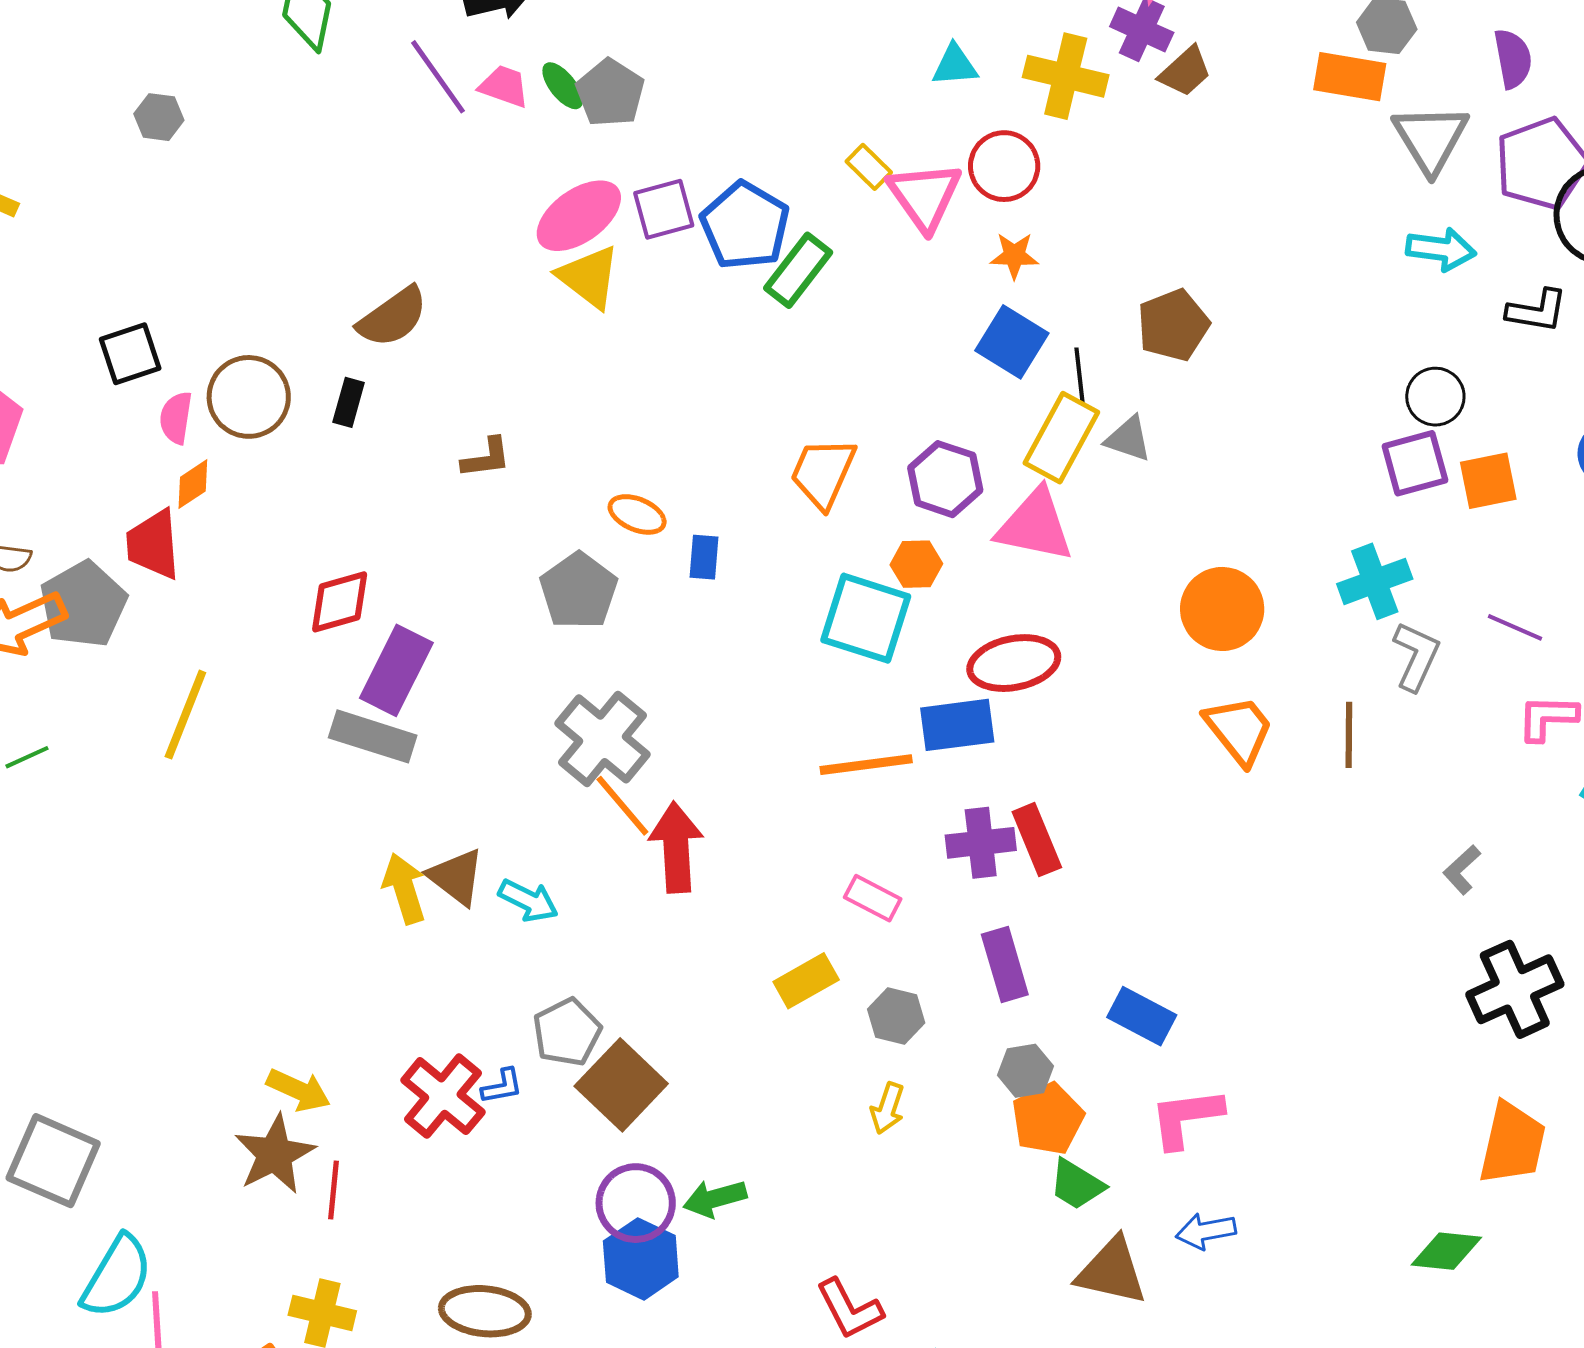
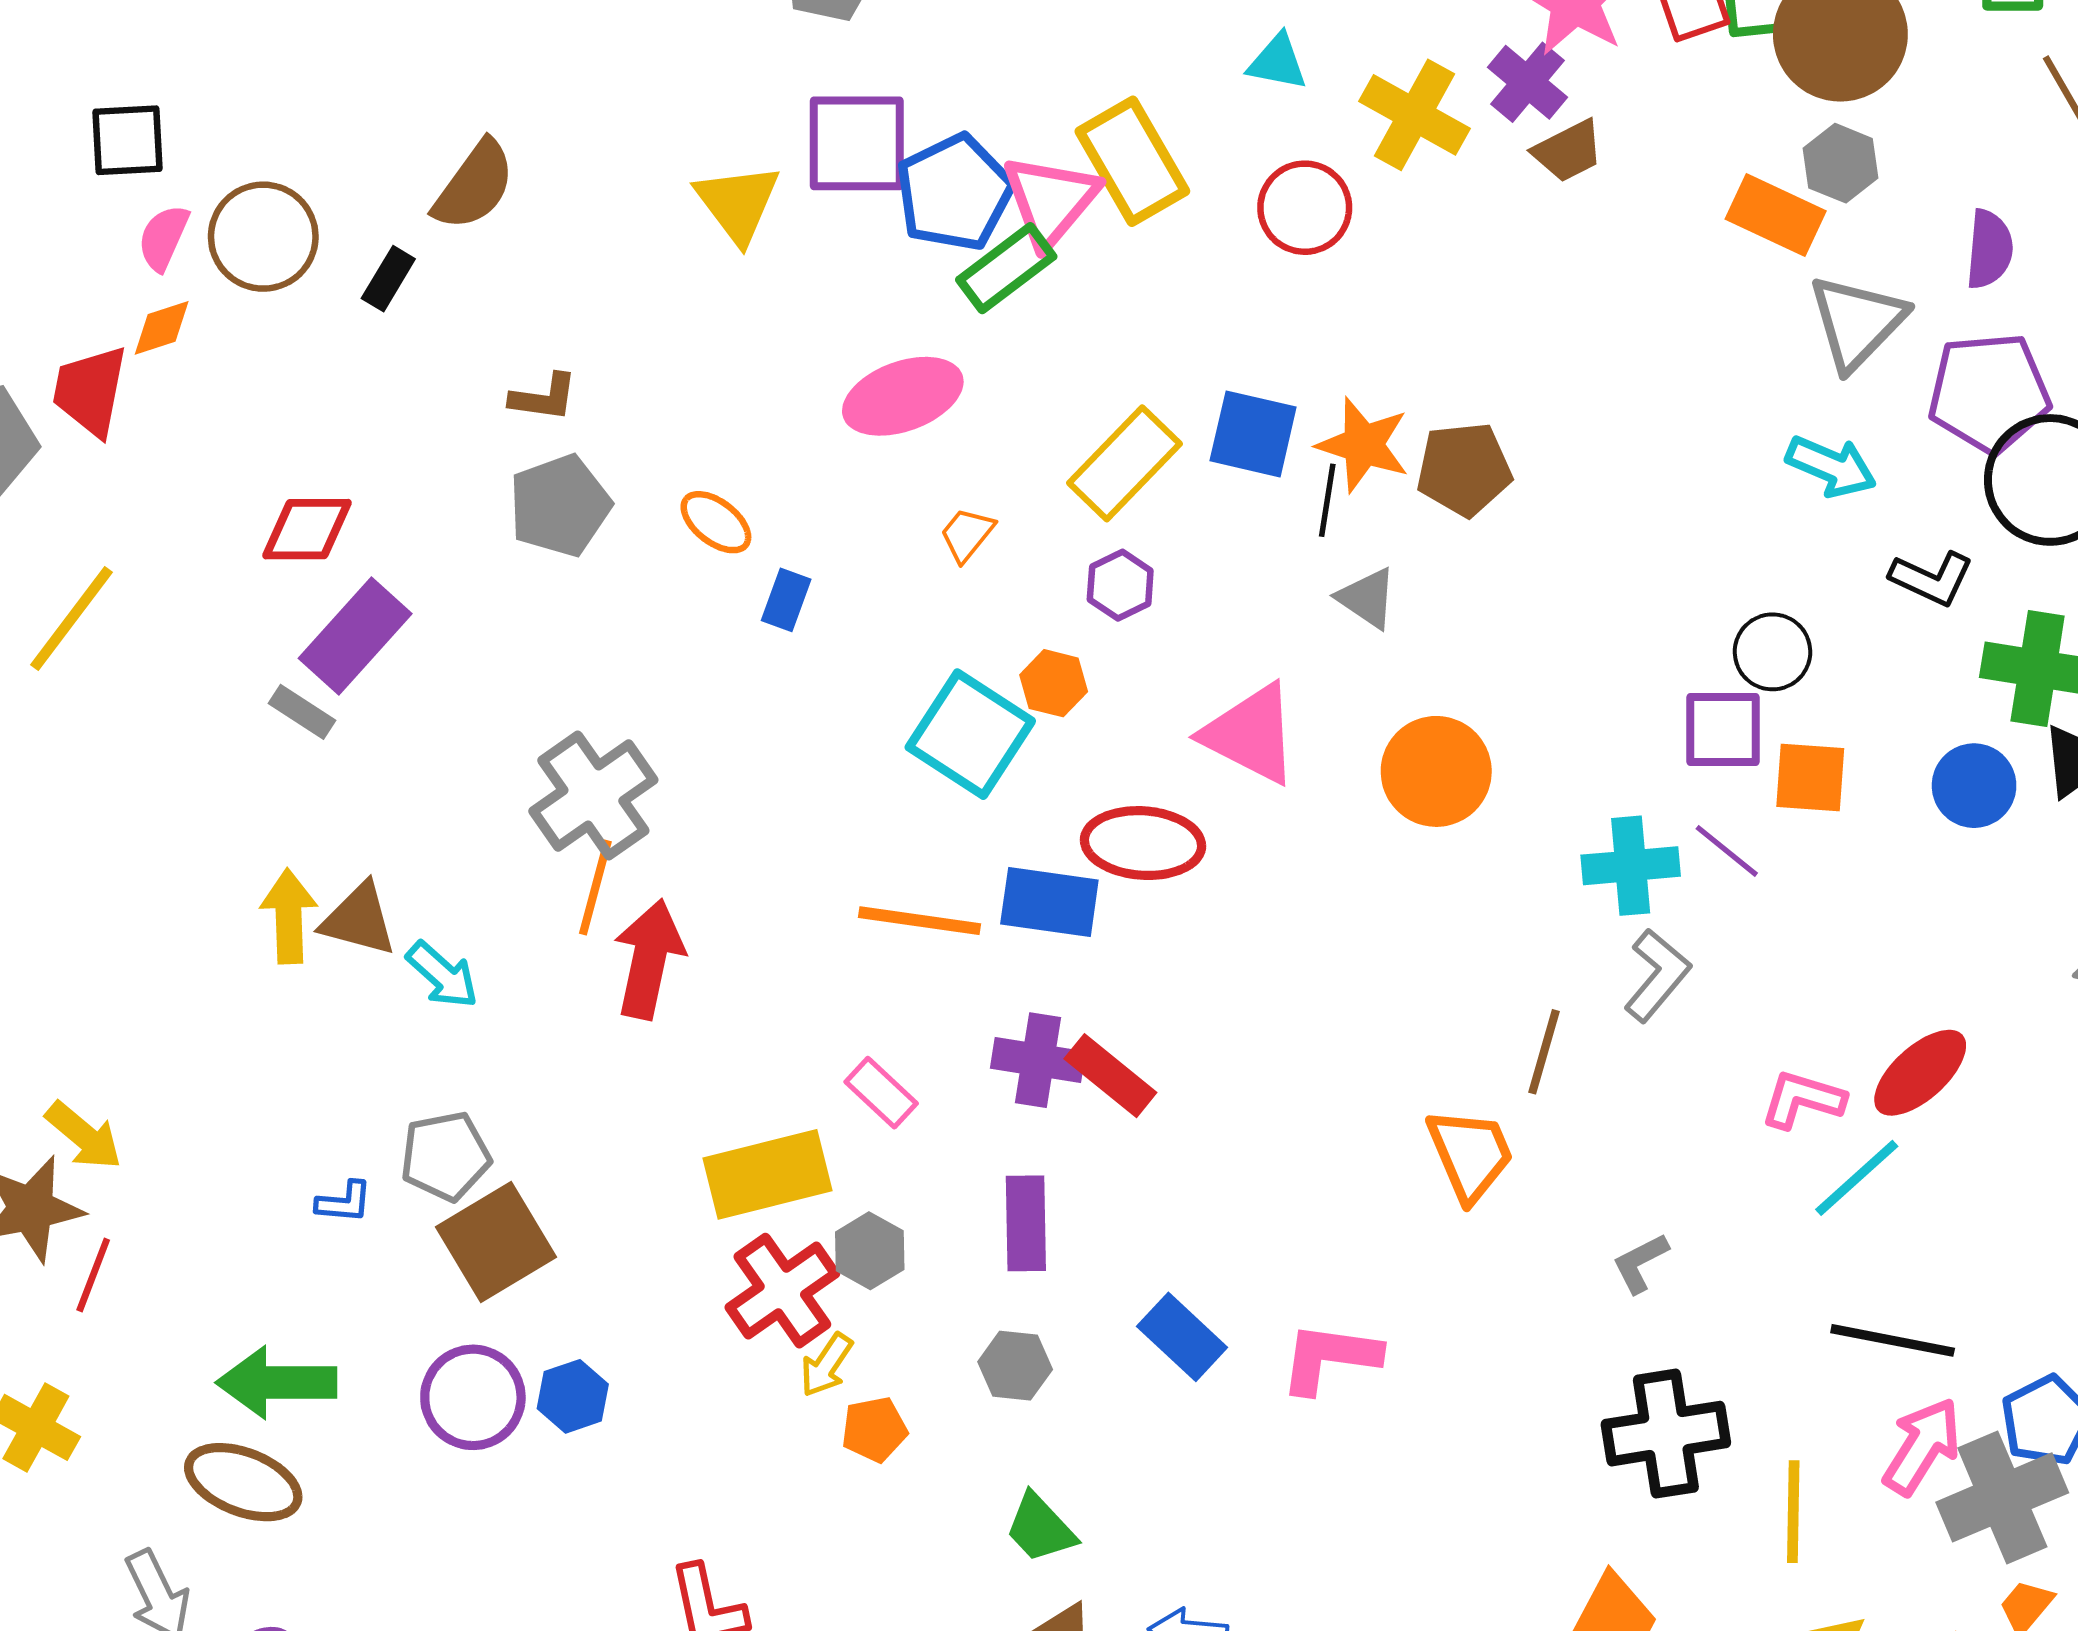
yellow rectangle: (869, 167) -> (1132, 161), size x2.0
pink triangle: (925, 196) -> (1050, 200), moved
purple square: (664, 209) -> (857, 143), size x1.4
pink ellipse: (579, 216) -> (903, 396), moved
orange star: (1014, 256) -> (1363, 445), moved, size x1.5
brown semicircle: (393, 317) -> (474, 185), turned -34
blue square: (1012, 342) -> (1253, 434), turned -34
yellow rectangle: (1061, 438) -> (1125, 463), moved
orange trapezoid: (823, 473) -> (967, 534), size x0.6
purple hexagon: (945, 479) -> (1120, 585), size x0.7
pink triangle: (1035, 525) -> (1251, 734), moved
gray pentagon: (579, 591) -> (560, 506), moved
orange circle: (1222, 609) -> (1436, 771), moved
purple line: (1515, 627) -> (1727, 851), moved
orange trapezoid: (1239, 730) -> (1470, 1154), moved
gray rectangle: (373, 736) -> (302, 712), size x0.6
orange line: (622, 806) -> (595, 887), turned 40
red rectangle: (1037, 840) -> (1110, 1076), turned -44
brown triangle: (456, 877) -> (359, 920), turned -38
yellow rectangle: (806, 981) -> (767, 1174), size x1.5
red cross: (443, 1096) -> (782, 1291), moved
pink L-shape: (1186, 1118) -> (1330, 1358), moved
orange pentagon: (1048, 1119) -> (874, 1429), moved, size x0.7
green arrow: (715, 1198) -> (277, 1383), moved, size x1.4
blue hexagon: (641, 1259) -> (573, 1396), moved, size x0.7

